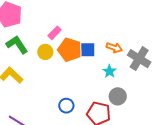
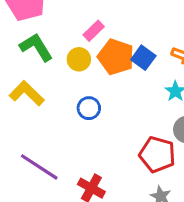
blue square: (88, 50) -> (143, 58), turned 35
blue circle: (66, 106) -> (89, 108), moved

